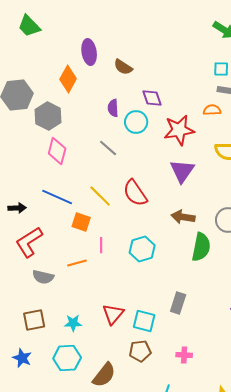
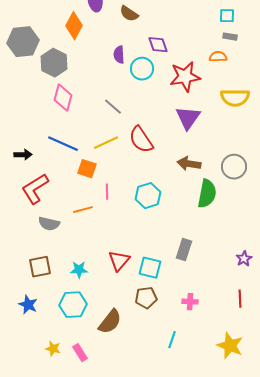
gray line: (108, 148) -> (113, 107), moved
yellow line: (100, 196) -> (106, 143), turned -70

